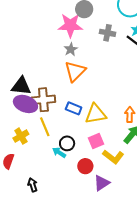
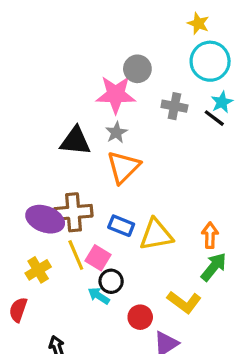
black triangle: (21, 86) -> (75, 141), moved
pink square: (96, 141) -> (98, 258), moved, turned -35

